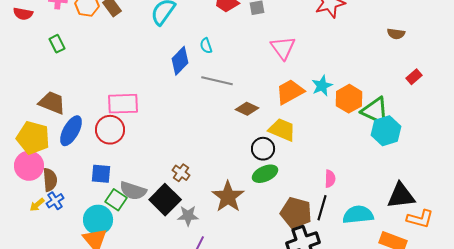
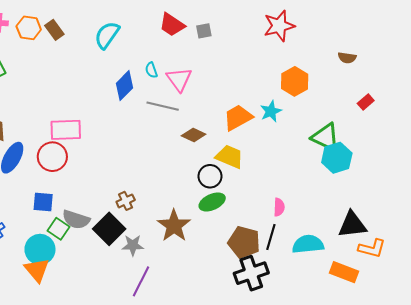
pink triangle: (283, 48) -> (179, 79), moved
orange hexagon: (349, 99) -> (295, 81), moved
brown cross: (181, 173) -> (126, 201), turned 30

